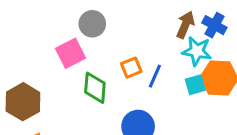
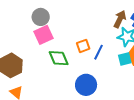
gray circle: (92, 24) -> (41, 17), moved
green diamond: (95, 88) -> (59, 58), turned -30

